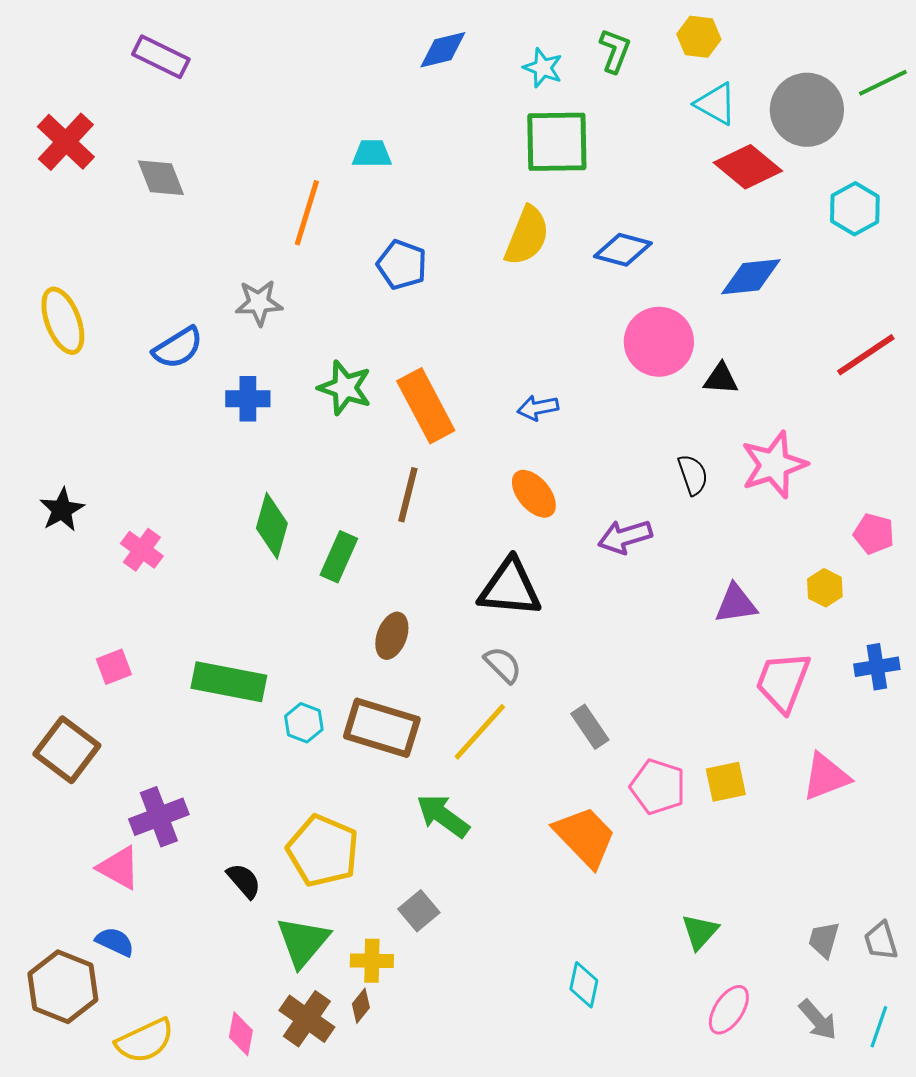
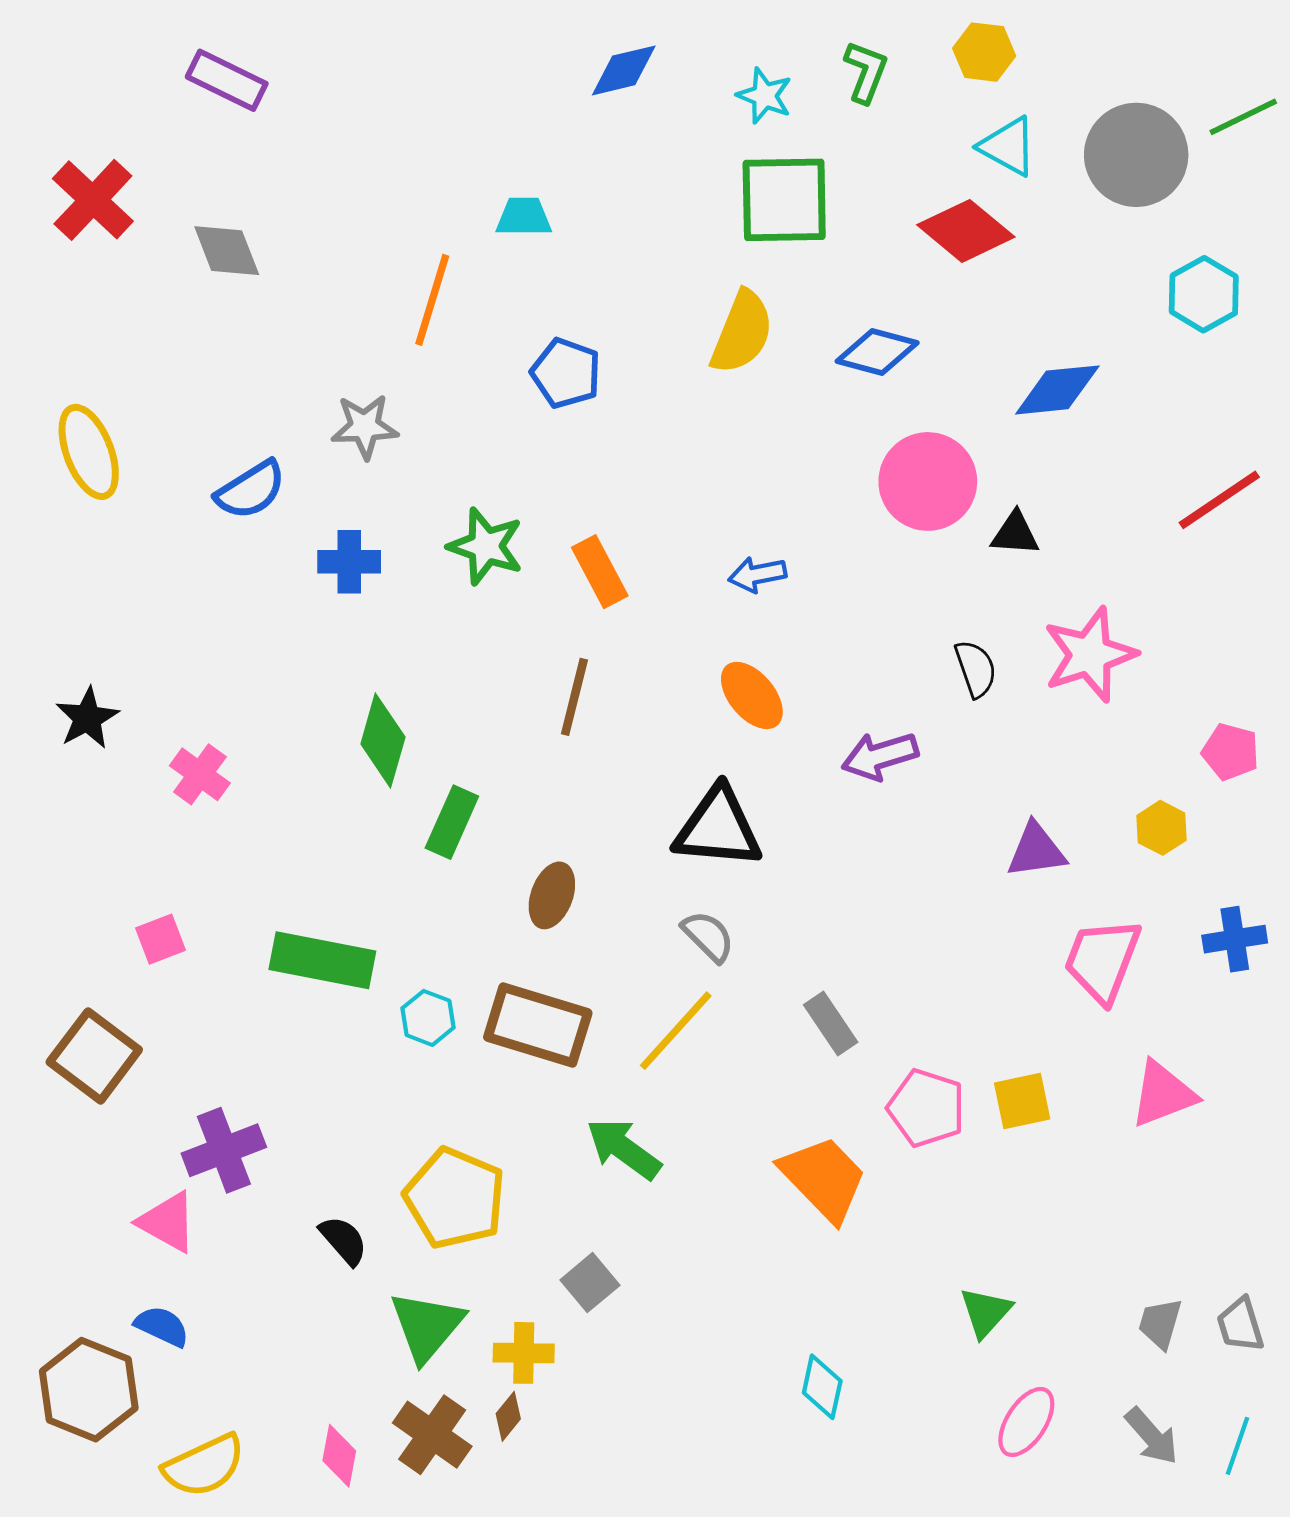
red diamond: (748, 167) -> (966, 231), moved
orange rectangle: (426, 406) -> (600, 572), size x0.7
green rectangle: (339, 557) -> (452, 822), moved

